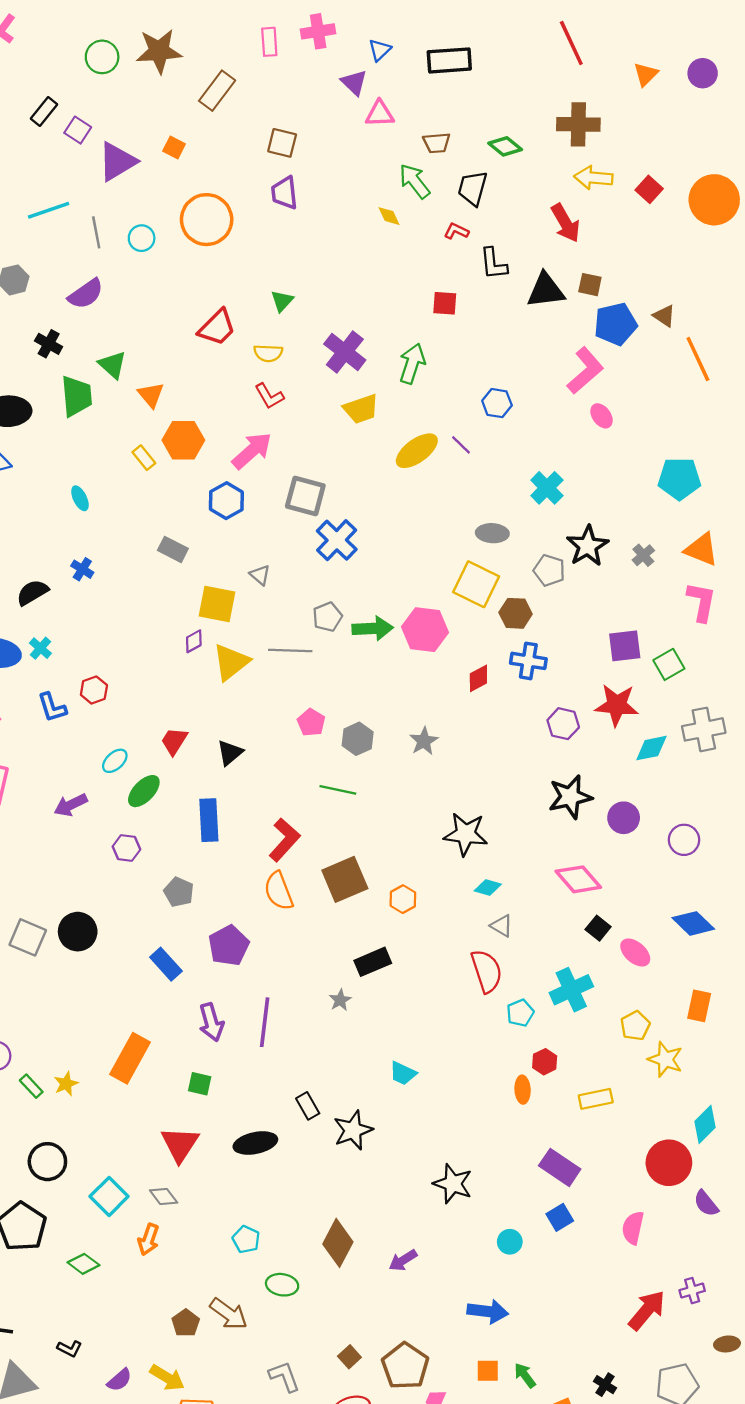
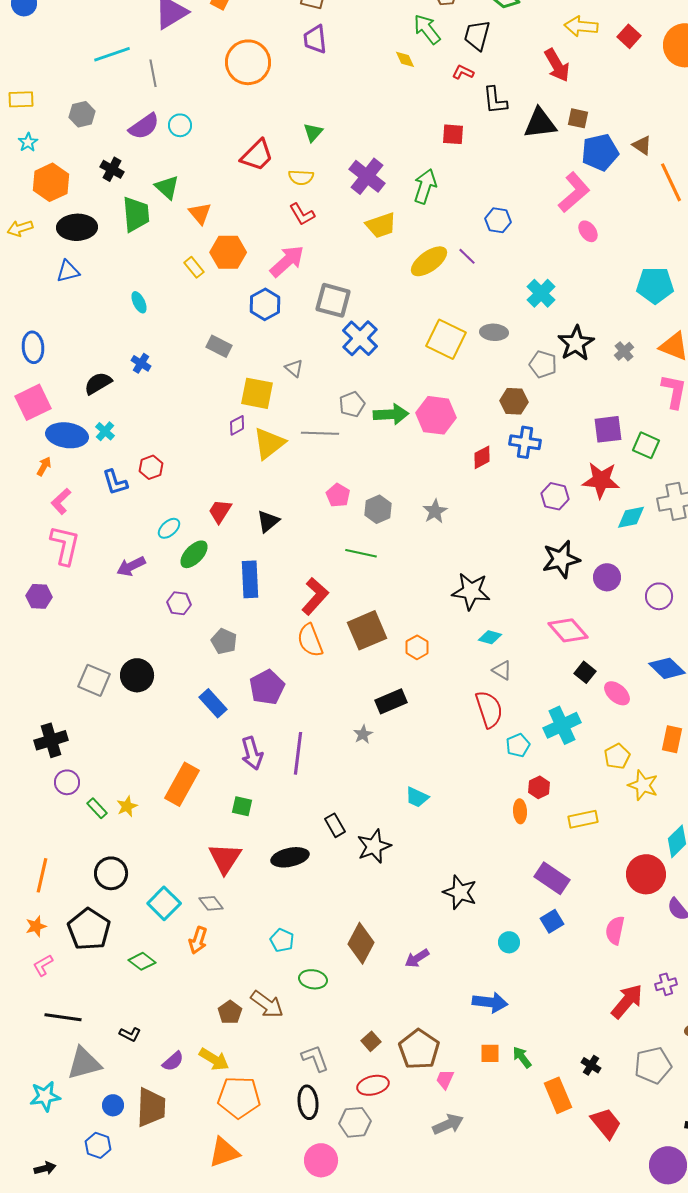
cyan circle: (142, 238) -> (180, 125), moved
yellow square: (476, 584) -> (446, 339), moved
green square: (669, 664) -> (646, 445), turned -36

